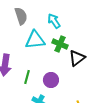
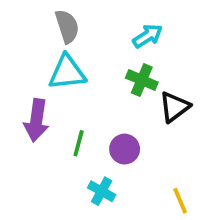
cyan arrow: (54, 21) -> (148, 36), moved, turned 91
cyan triangle: (35, 40) -> (67, 72), moved

